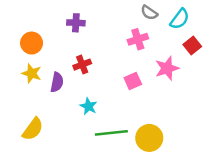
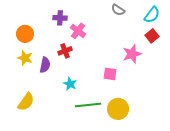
cyan semicircle: (180, 19) -> (152, 15), moved
pink cross: (138, 39) -> (78, 31), moved, turned -35
pink square: (133, 81) -> (110, 74), moved, turned 32

